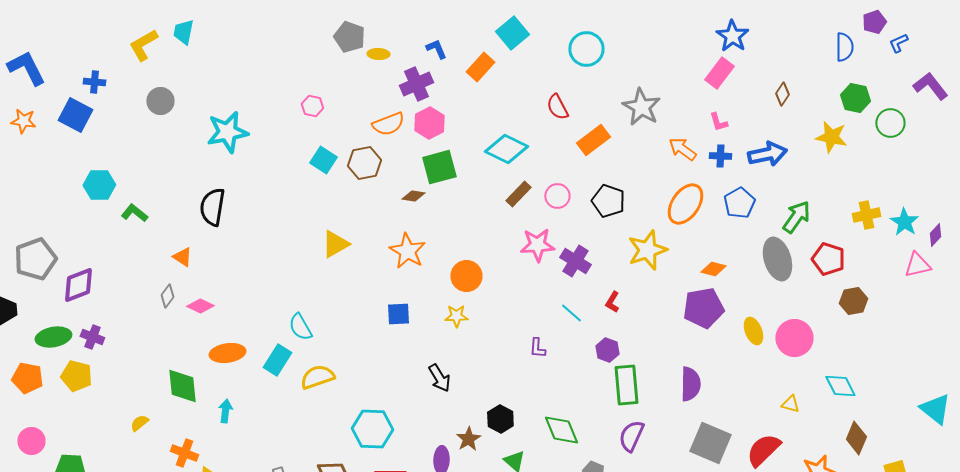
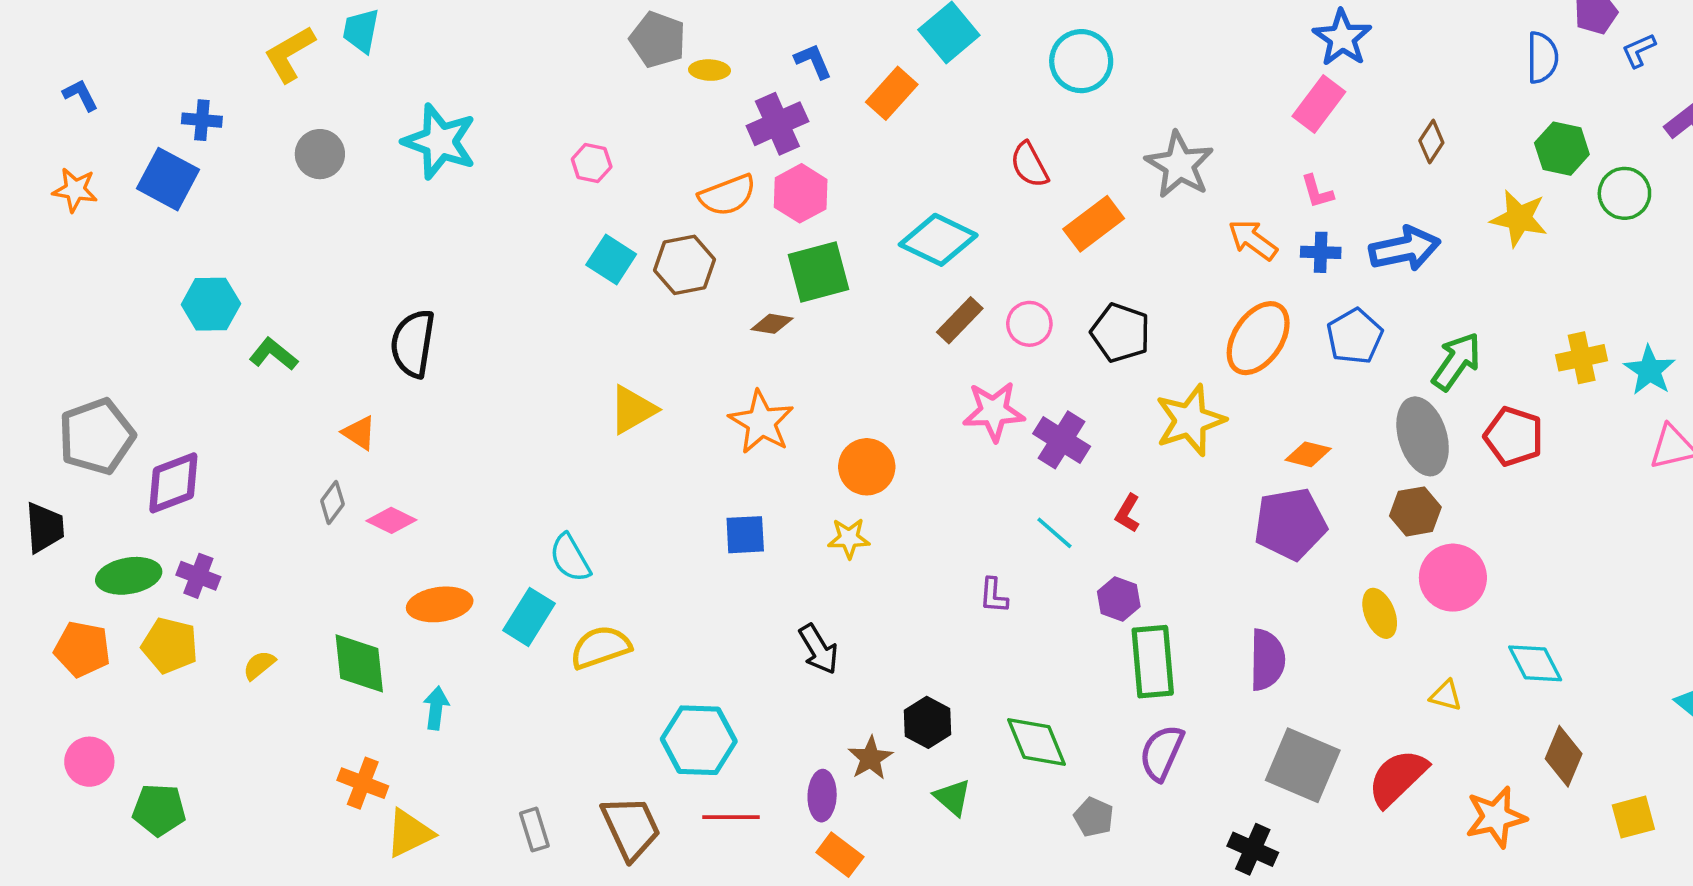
blue L-shape: (26, 68) -> (80, 95), size x0.5
cyan star: (227, 132) -> (440, 142), moved, turned 30
brown hexagon: (853, 301) -> (1415, 511), moved
yellow ellipse: (753, 331) -> (1380, 613), moved
yellow semicircle: (139, 423) -> (259, 665), moved

